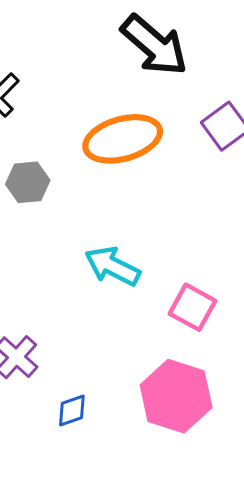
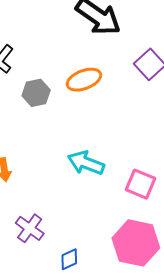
orange ellipse: (123, 139) -> (84, 80), size x0.7
gray hexagon: (28, 182) -> (36, 93), moved

